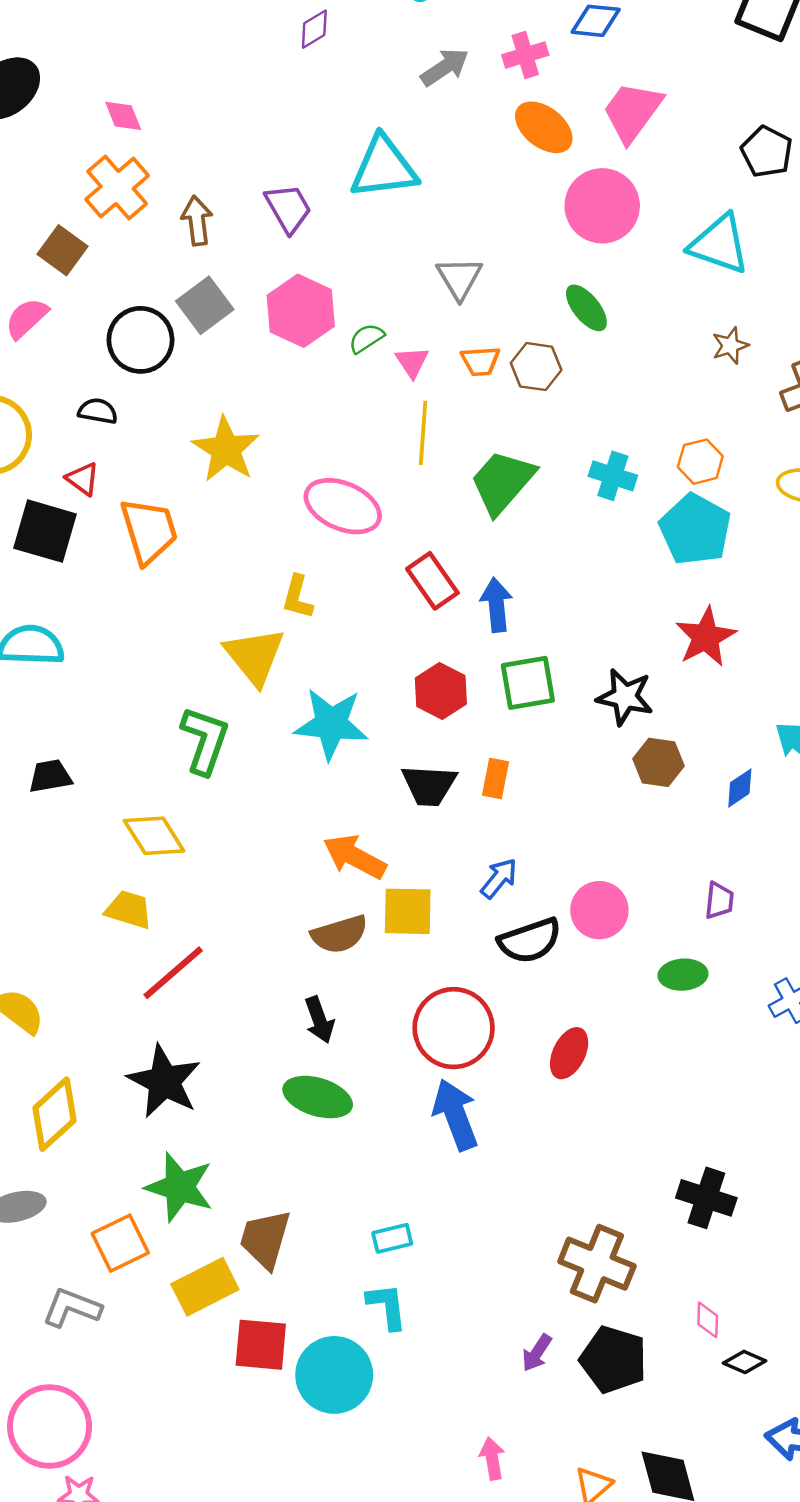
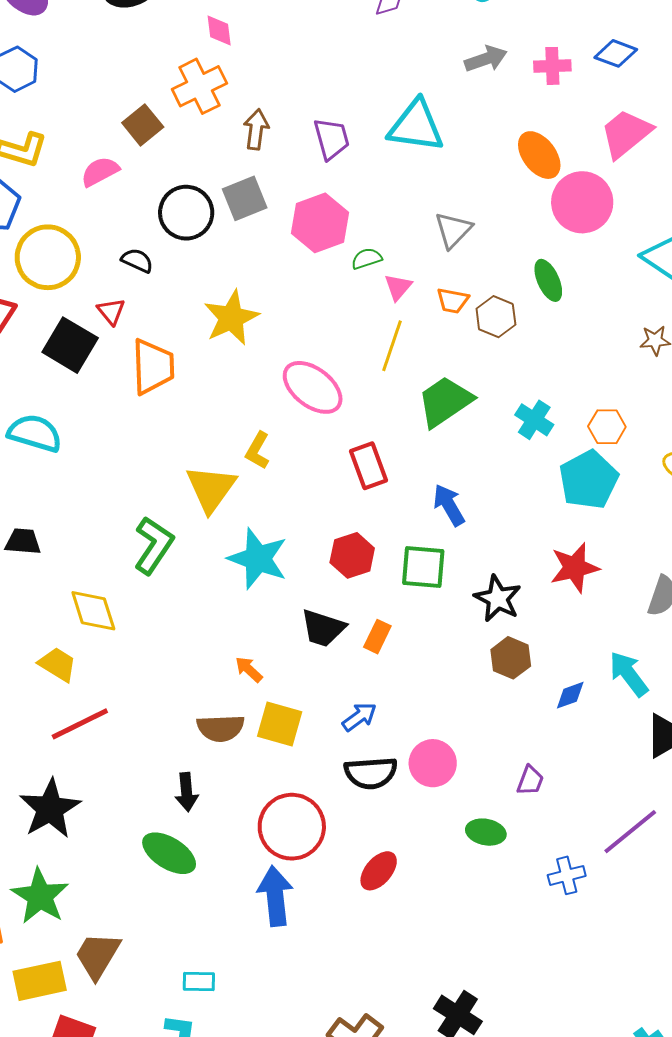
orange ellipse: (544, 127) -> (539, 155), moved
blue arrow: (496, 605) -> (449, 505), moved, turned -39
orange arrow: (355, 857) -> (249, 669), size x0.6

